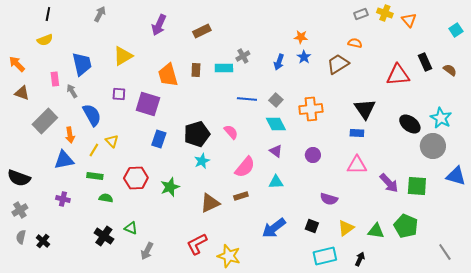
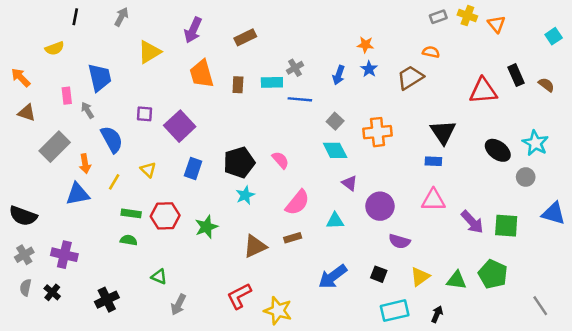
black line: (48, 14) -> (75, 17), moved
yellow triangle: (123, 56) -> (149, 52), moved
orange trapezoid: (168, 75) -> (202, 74), moved
blue line: (247, 99) -> (300, 99), moved
purple square: (148, 104) -> (180, 126), turned 30
yellow triangle: (112, 141) -> (148, 170), moved
gray circle: (433, 146) -> (526, 177), size x0.6
purple triangle: (276, 151) -> (350, 183), moved
purple circle: (313, 155) -> (380, 206), moved, size x1.5
green rectangle: (95, 176) -> (131, 213), moved
purple cross: (63, 199) -> (64, 255), moved, size x1.5
black cross: (104, 236) -> (107, 300), moved, turned 30

